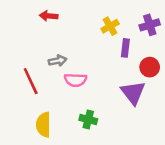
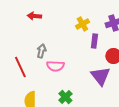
gray arrow: (58, 61) -> (41, 51), turned -64
green cross: (88, 120) -> (65, 97), turned 32

